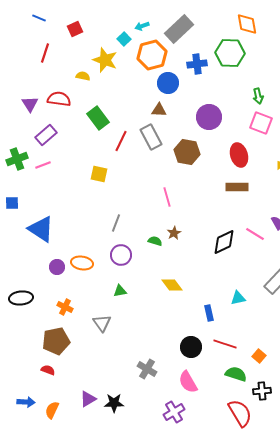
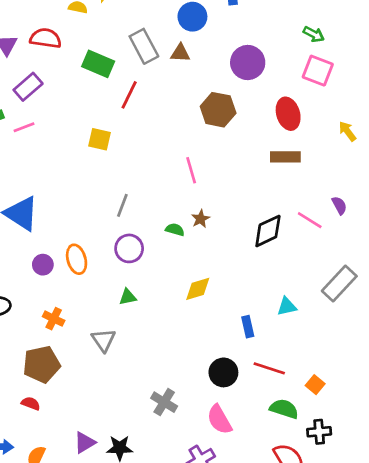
green arrow: (258, 96) -> (314, 34), turned -49
green rectangle: (98, 118) -> (98, 64), turned -30
gray rectangle: (151, 137) -> (144, 46), moved
orange ellipse: (82, 263) -> (77, 259), turned 65
yellow diamond: (172, 285) -> (198, 289), turned -70

